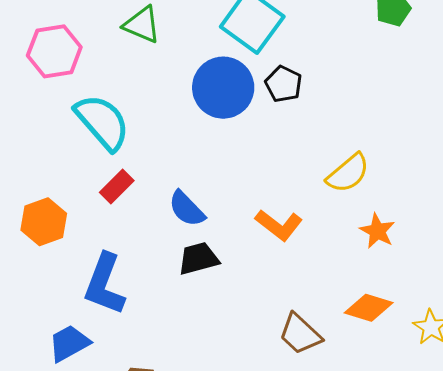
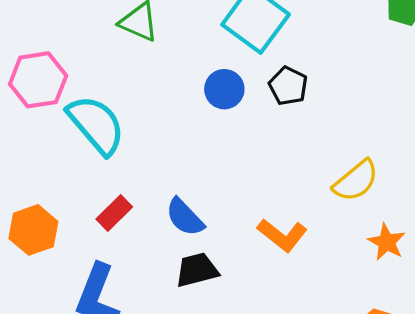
pink hexagon: (54, 51) -> (38, 80), moved
blue circle: (223, 88) -> (224, 89), size x0.6
red rectangle: (117, 187) -> (114, 213), moved

